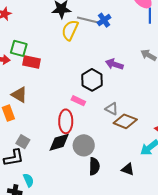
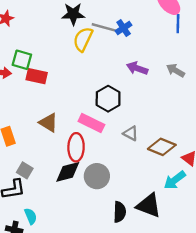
purple arrow: (114, 64) -> (137, 68), moved
brown triangle: (19, 95) -> (49, 123), moved
pink rectangle: (78, 101) -> (91, 123), size x1.5
brown diamond: (125, 121) -> (162, 147), moved
black semicircle: (94, 166) -> (120, 212), moved
black triangle: (128, 169) -> (149, 205), size x1.6

